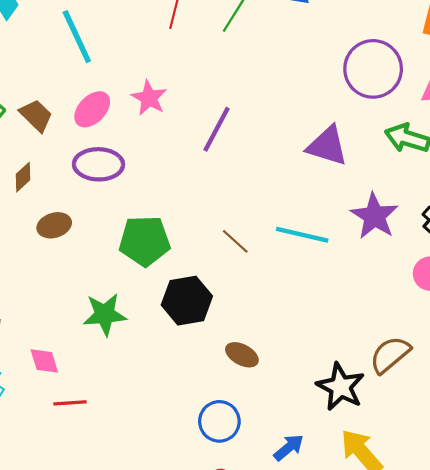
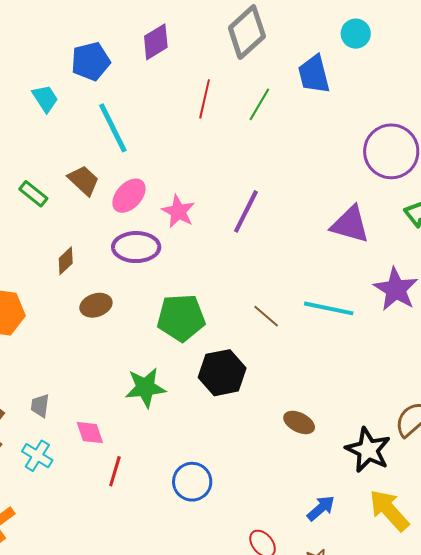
pink star: (149, 98) -> (178, 211), moved
brown trapezoid: (36, 115) -> (84, 180), moved
brown ellipse: (242, 355) -> (299, 422), moved
red line: (70, 403) -> (115, 471), turned -68
blue circle: (219, 421) -> (192, 482), moved

